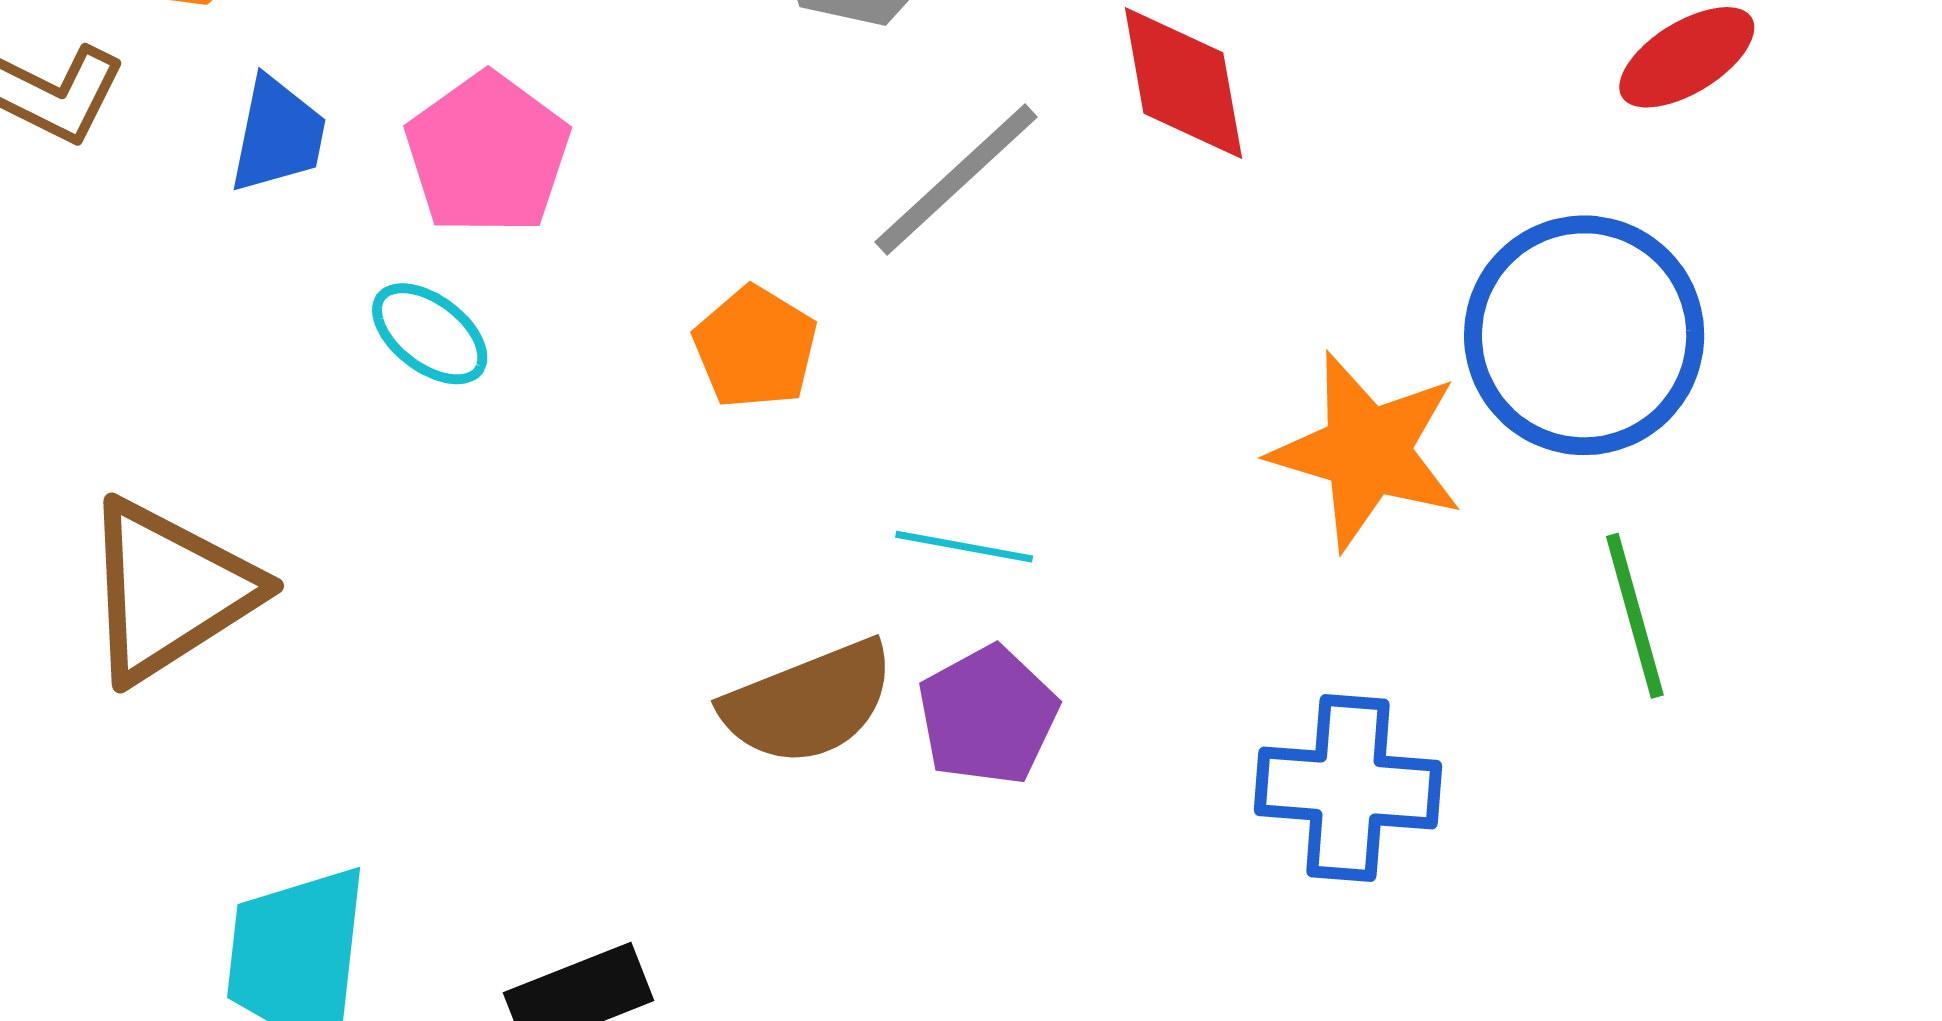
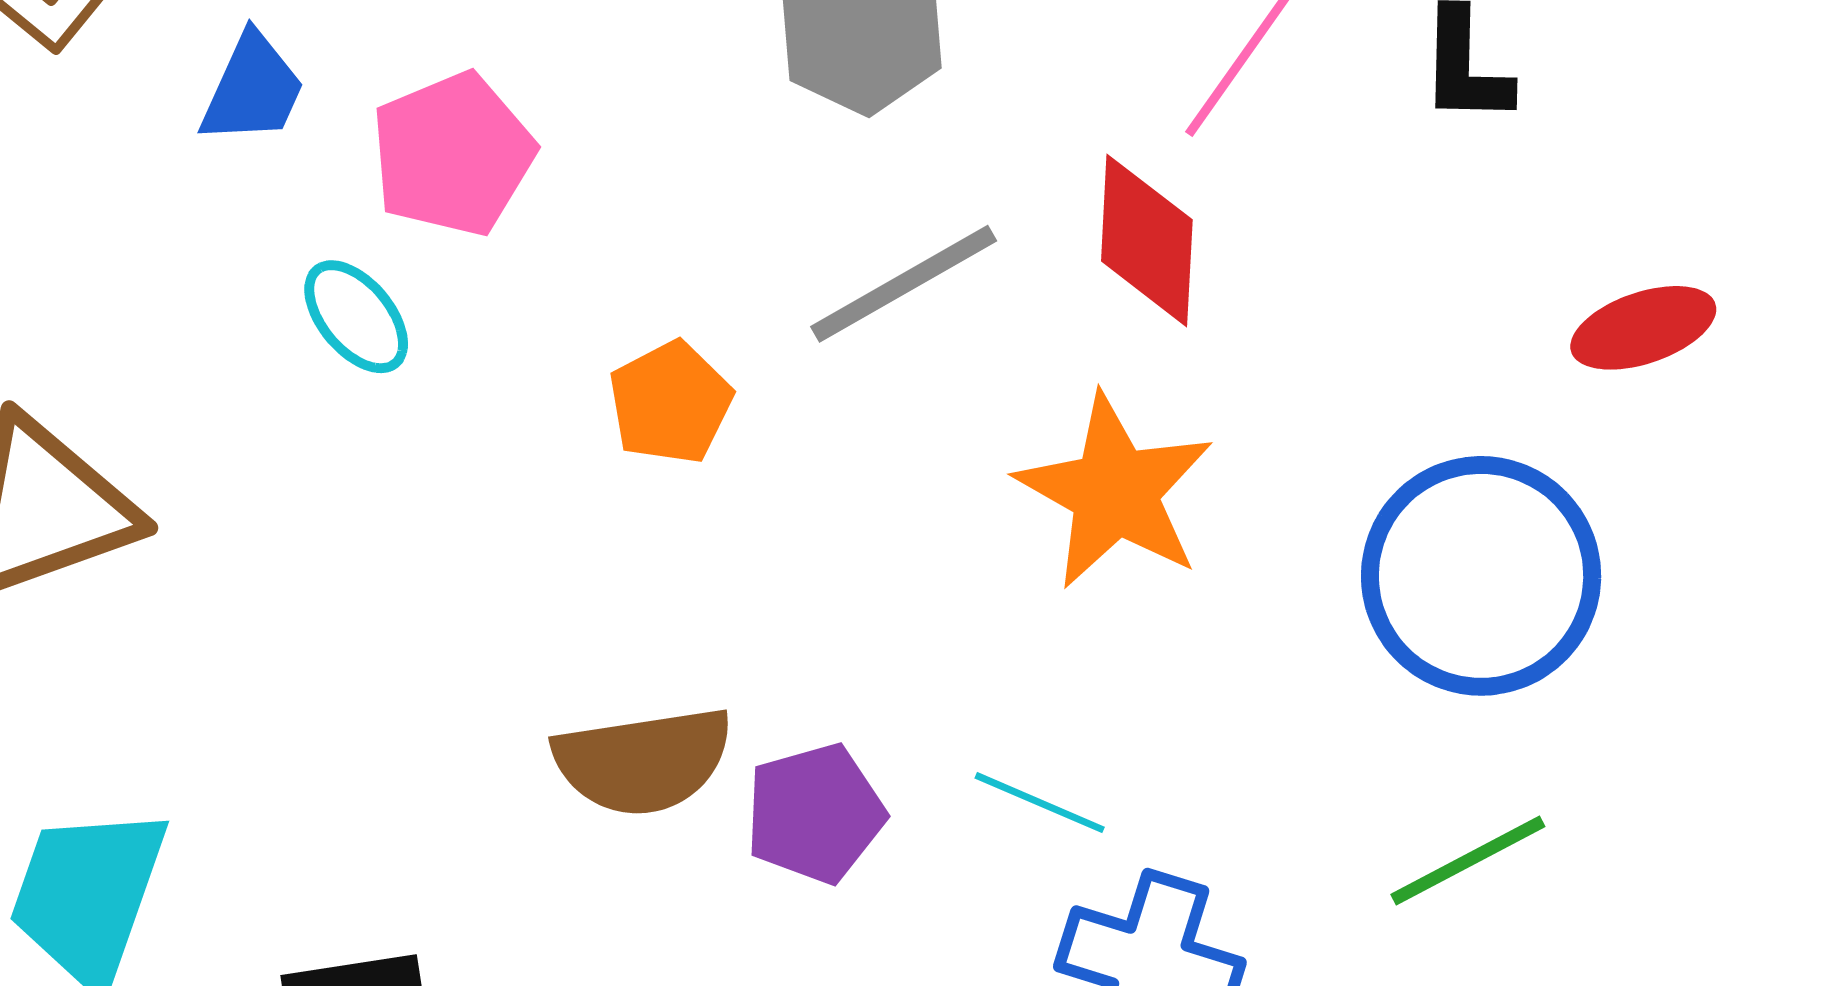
orange star: (1367, 451) -> (1115, 492), moved
cyan line: (964, 547) -> (1040, 803), moved
green line: (1635, 616) -> (1468, 861), turned 65

